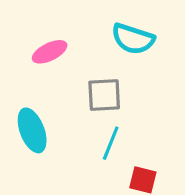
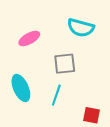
cyan line: (111, 143) -> (56, 95), moved

